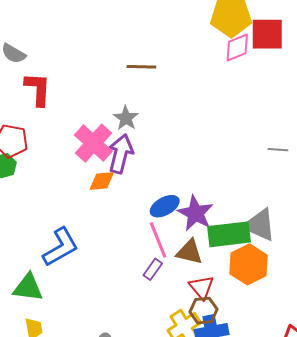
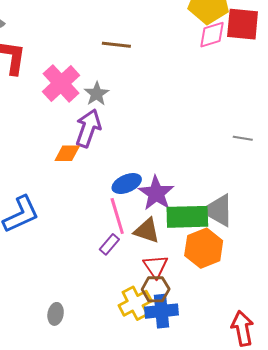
pink cross: (93, 143) -> (61, 83), moved

